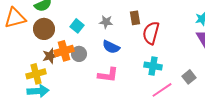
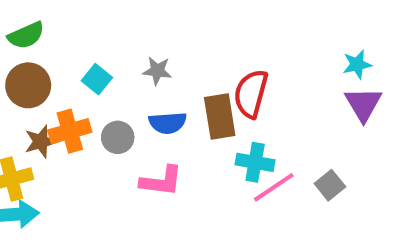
brown rectangle: (135, 18) -> (220, 117), moved, size x1.5
blue semicircle: (111, 47) -> (168, 123), turned -30
gray circle: (79, 54) -> (118, 137), moved
pink line: (162, 90) -> (274, 187), moved

